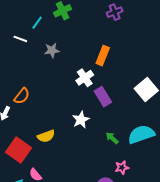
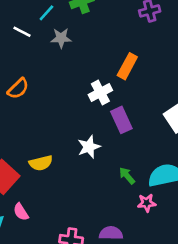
gray star: (52, 50) -> (61, 38), moved
orange semicircle: (22, 96) -> (18, 89), moved
pink star: (122, 167) -> (147, 203), moved

